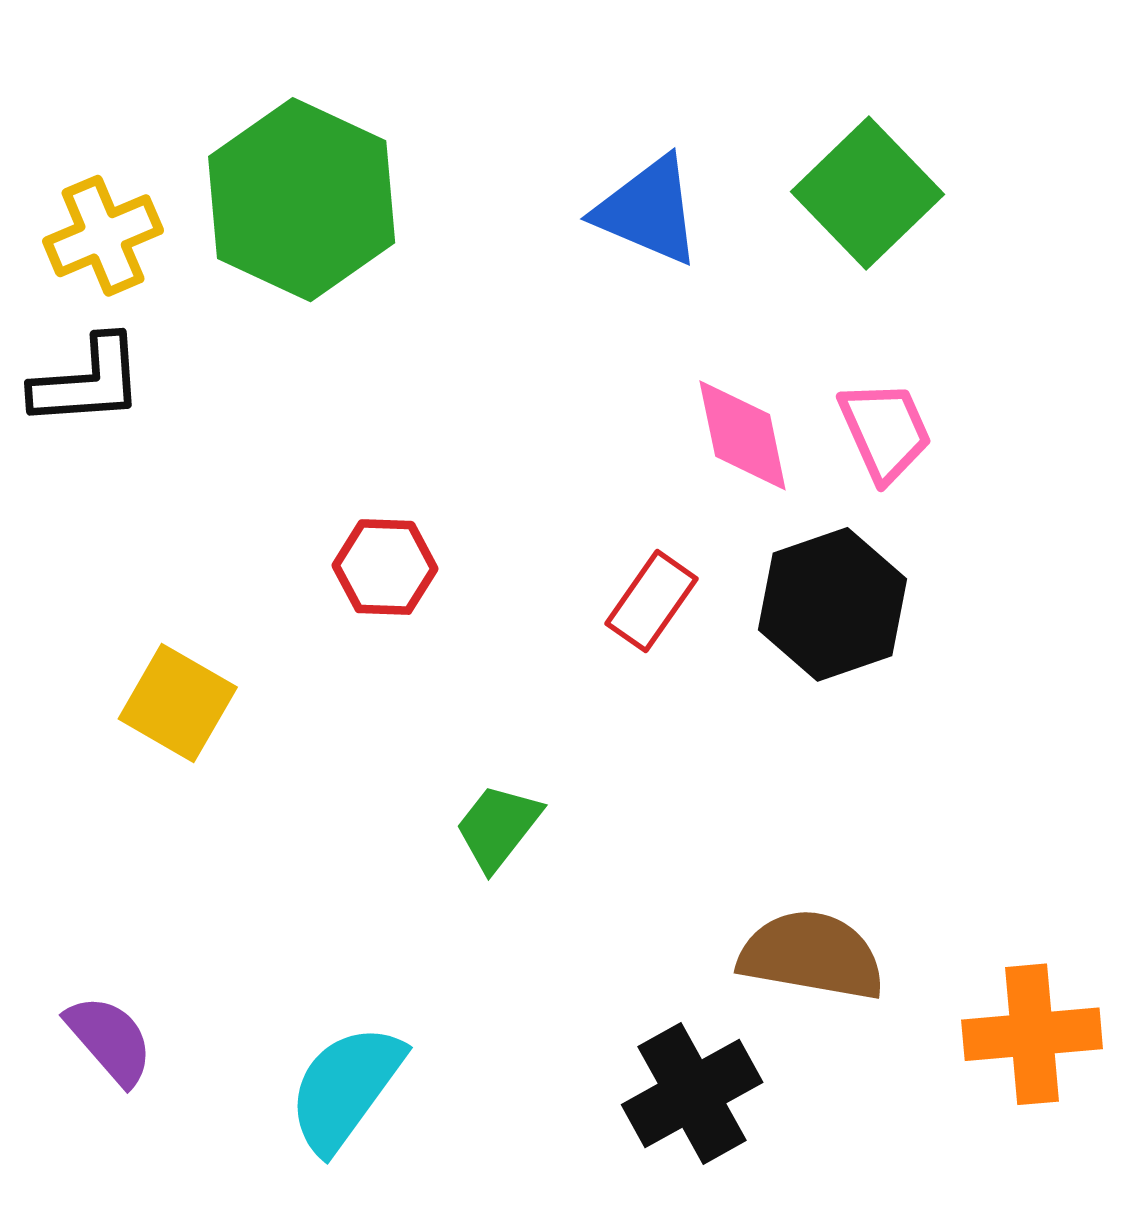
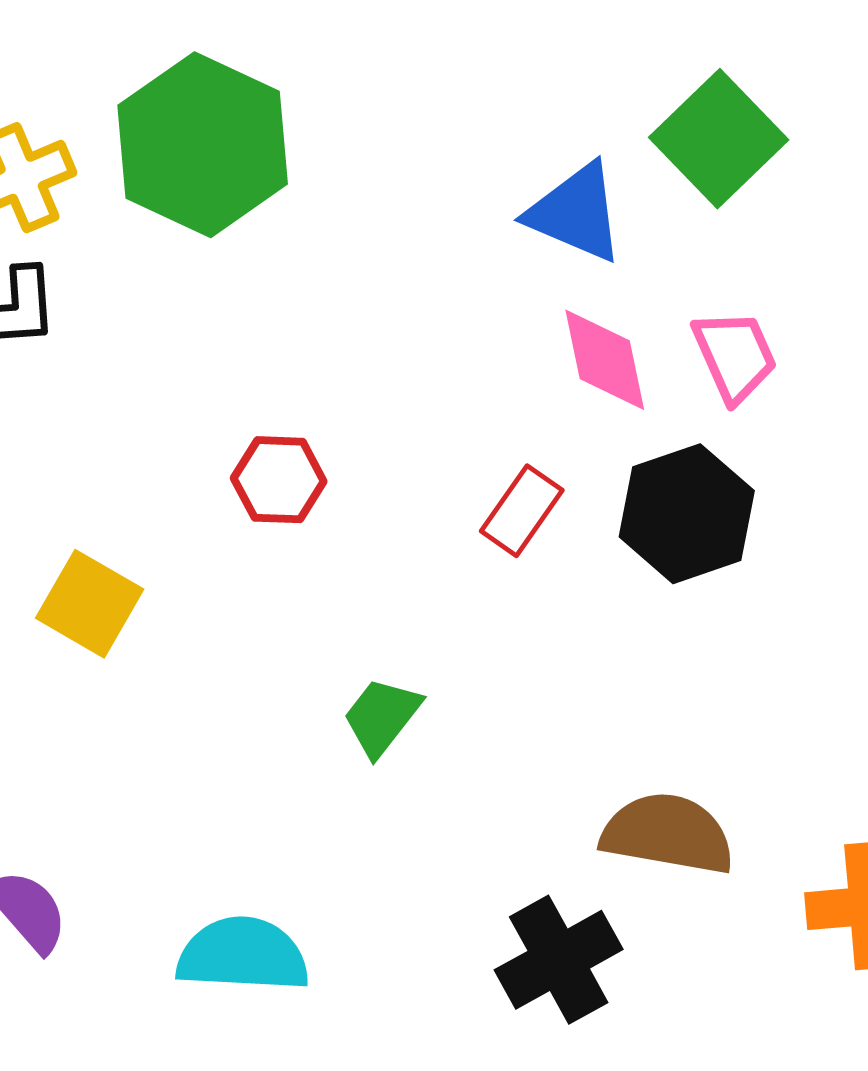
blue triangle: (648, 211) -> (576, 213), moved
cyan semicircle: (345, 1088) -> (243, 955), turned 57

